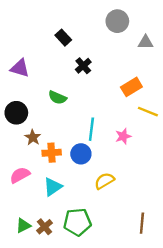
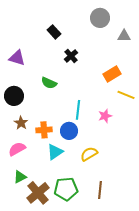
brown star: (33, 137) -> (21, 123), moved
cyan triangle: (53, 187) -> (55, 152), moved
brown line: (142, 223) -> (100, 190), moved
green triangle: (23, 226) -> (20, 177), moved
brown cross: (45, 227) -> (38, 193), size x1.6

